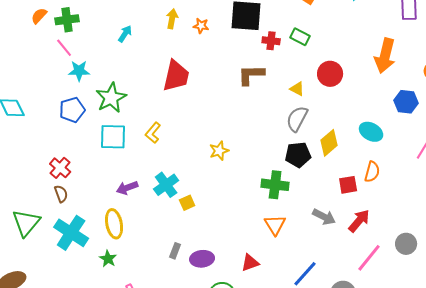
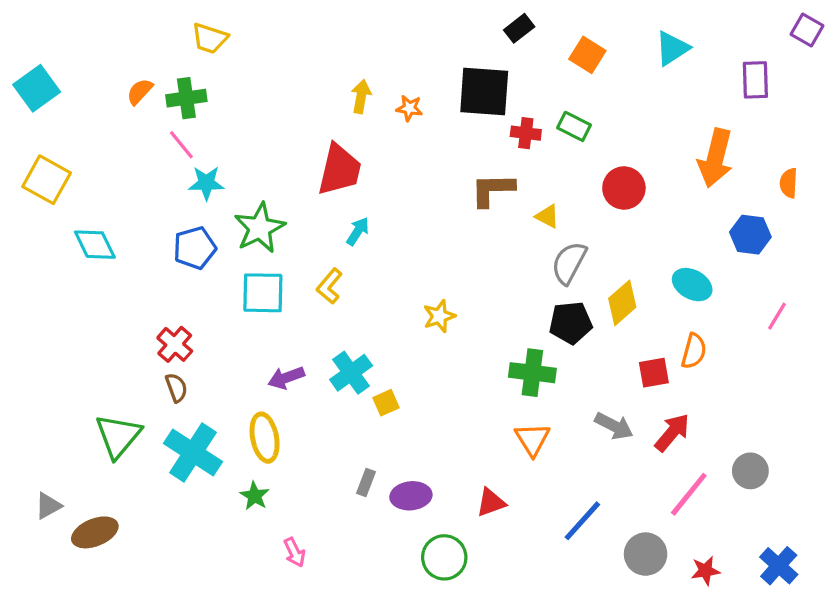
cyan arrow: (125, 34) -> (358, 231), moved
red trapezoid: (176, 76) -> (339, 170), moved
yellow triangle: (297, 89) -> (547, 216), moved

